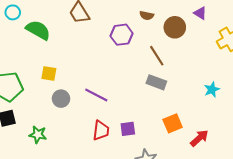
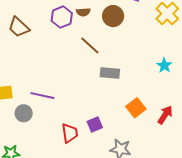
purple hexagon: (122, 35) -> (62, 17), moved
brown line: (157, 56) -> (90, 45), moved
purple line: (96, 95) -> (42, 96), moved

